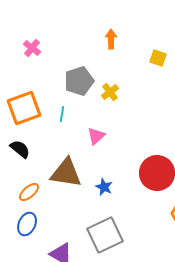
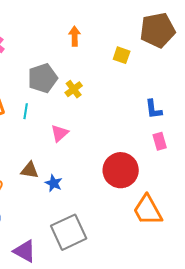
brown triangle: (66, 173) -> (30, 170), size x0.6
blue star: (104, 187) -> (54, 183), moved

